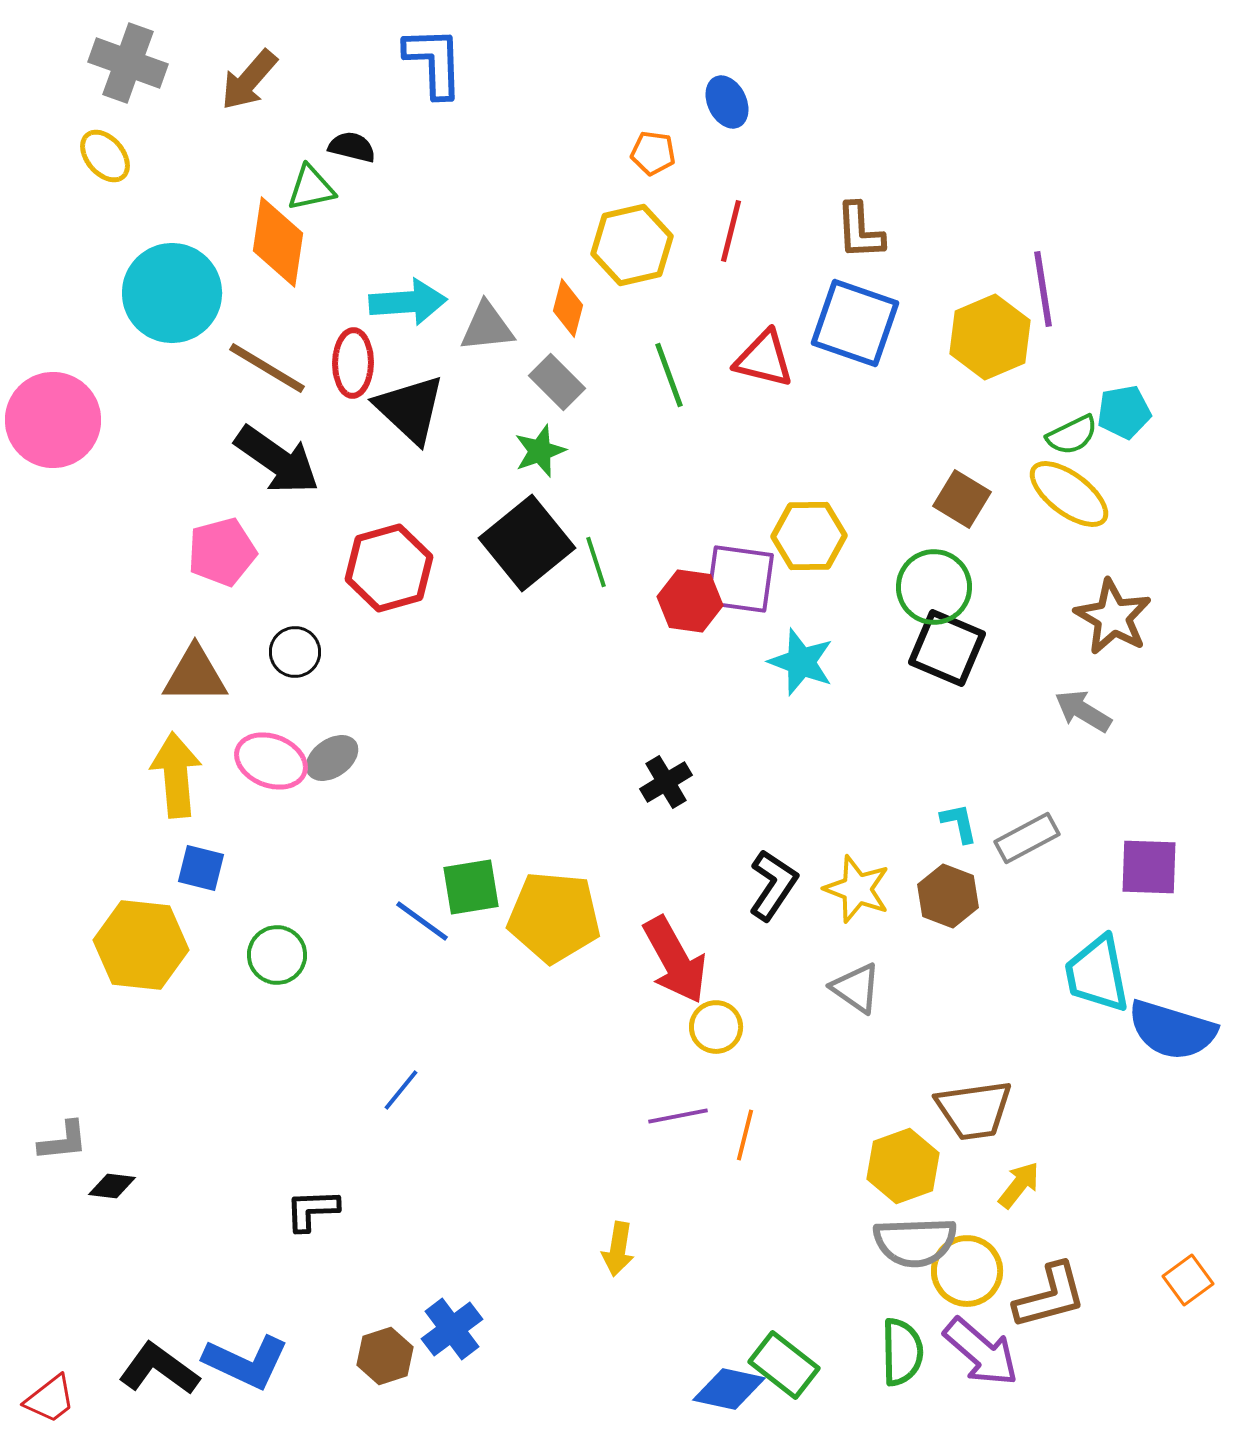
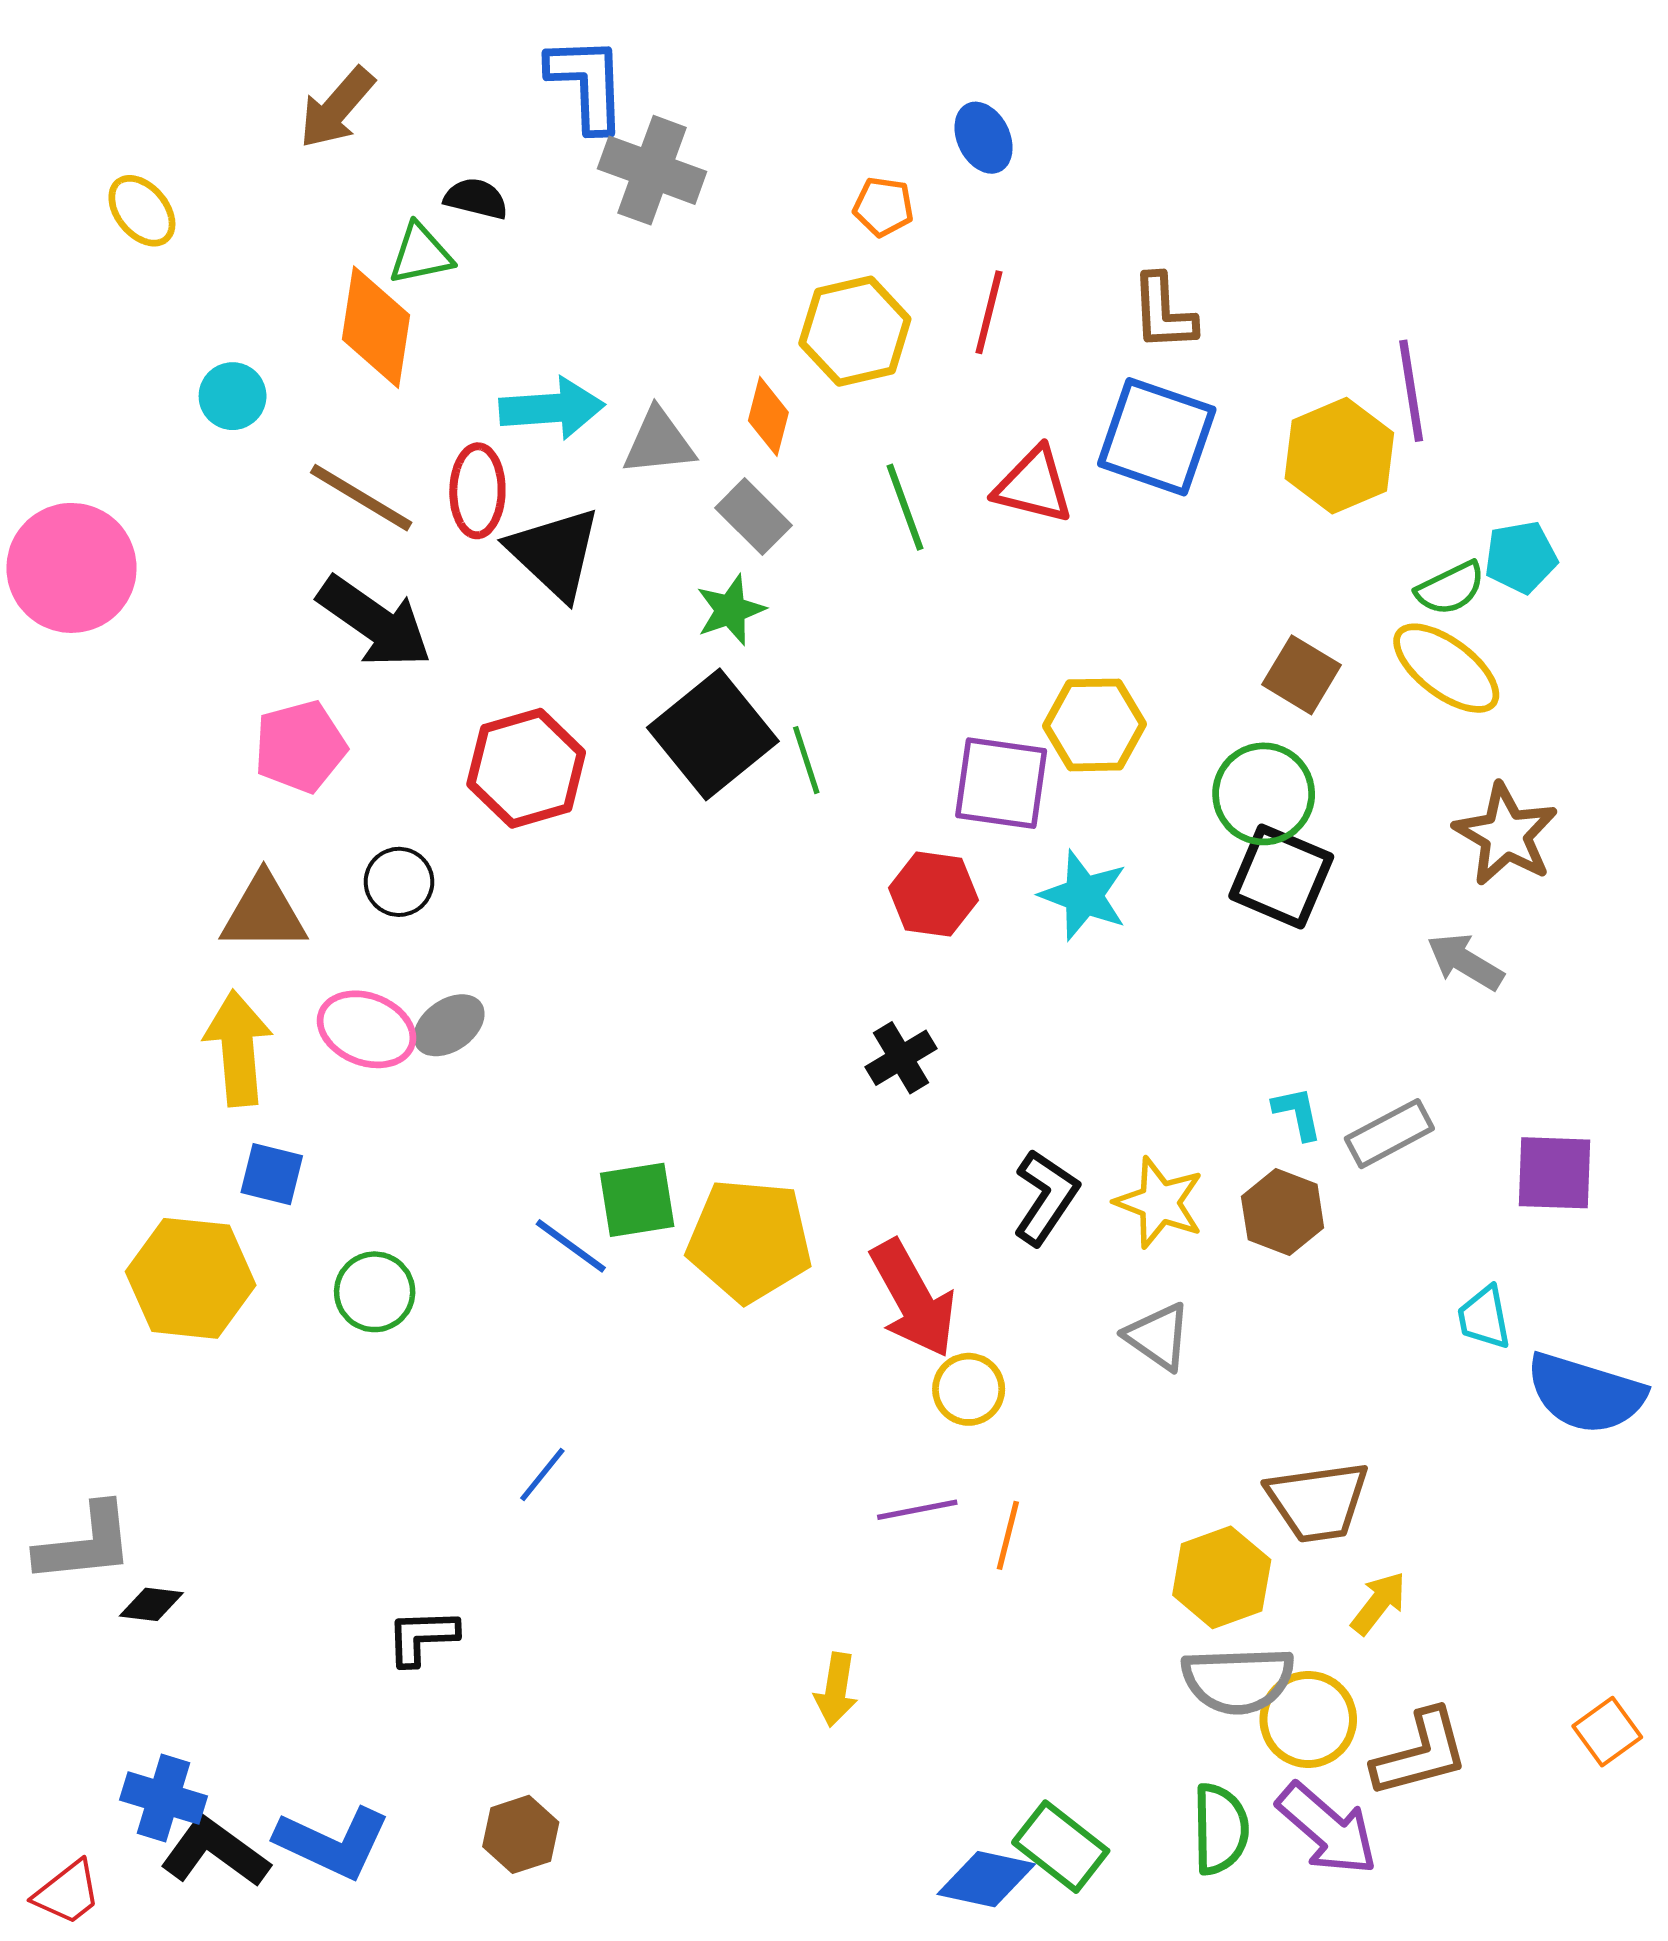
gray cross: (128, 63) -> (652, 170), moved
cyan circle: (172, 293) -> (233, 396), size x0.5
red hexagon: (690, 601) -> (933, 894), moved
cyan trapezoid: (1097, 974) -> (1484, 1318), size x0.6
gray L-shape: (63, 1141) -> (85, 1544), size x1.5
blue cross: (452, 1329) -> (164, 1798), moved, turned -36

